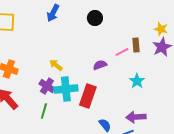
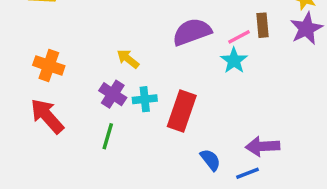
purple semicircle: (100, 65) -> (192, 32), moved, size x1.6
cyan star: (137, 81) -> (234, 61), moved
cyan cross: (66, 89) -> (145, 99), size x0.6

